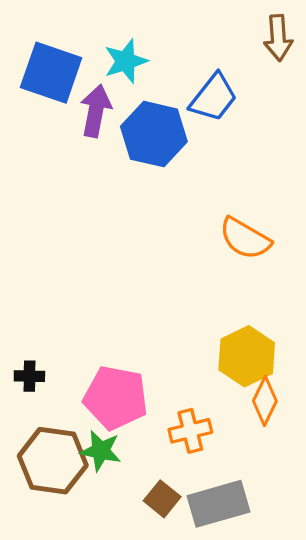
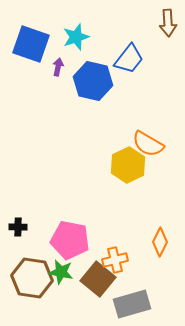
purple arrow: (96, 111) -> (58, 67), size x0.6
yellow hexagon: (247, 356) -> (128, 165), moved
brown square: (162, 499) -> (98, 279), moved, size x1.6

